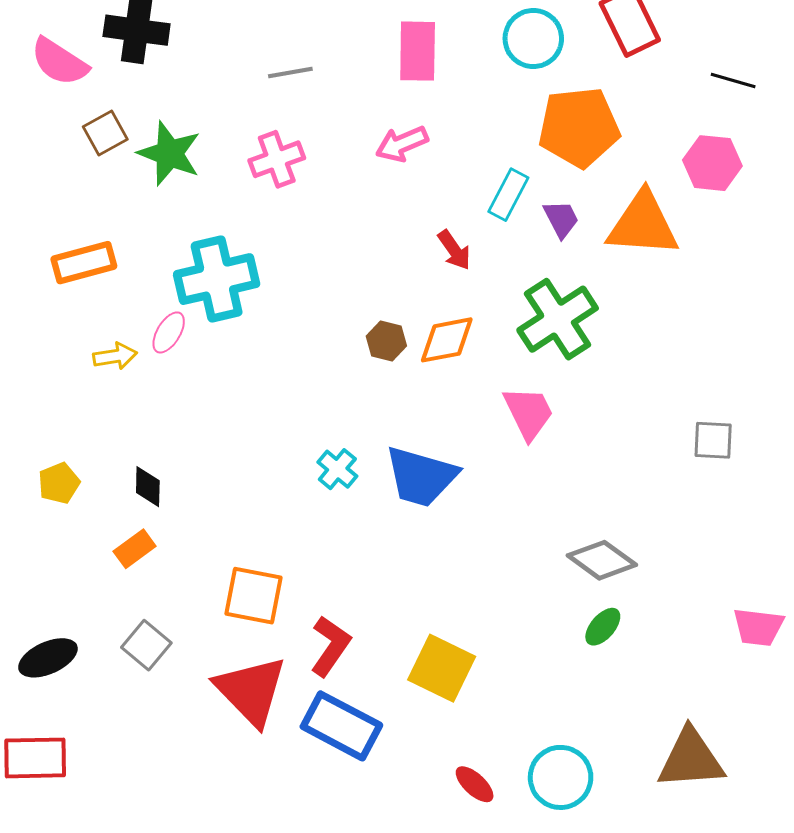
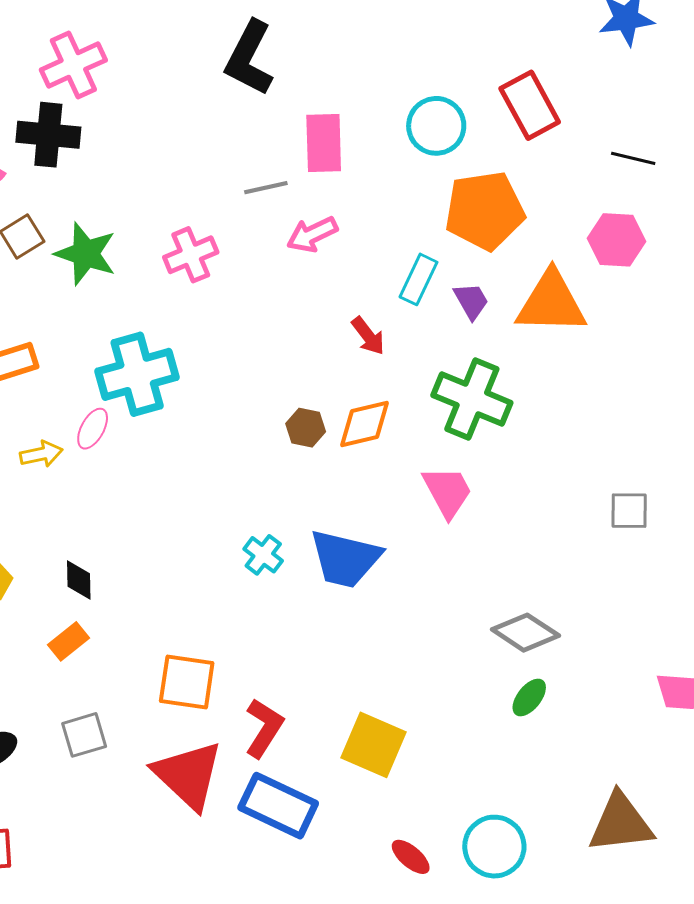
gray line: (290, 73) -> (266, 188), moved
green cross: (558, 319) -> (472, 399), turned -32
gray square: (146, 645) -> (84, 735), turned 36

